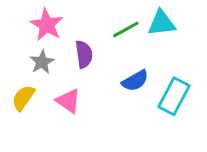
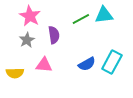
blue semicircle: (135, 81) -> (87, 64), moved
yellow semicircle: (23, 98) -> (15, 73), moved, turned -126
pink triangle: (68, 101) -> (44, 65), turned -30

